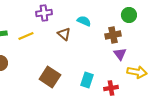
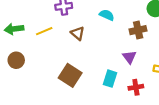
brown triangle: (64, 34) -> (78, 33), moved
purple triangle: (120, 54) -> (129, 57), moved

